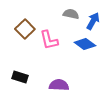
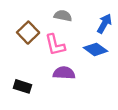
gray semicircle: (71, 14) -> (63, 16), moved
purple semicircle: (59, 85) -> (64, 73), moved

